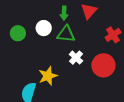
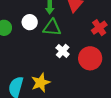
yellow star: (48, 76) -> (41, 83), moved

